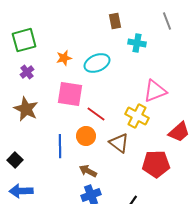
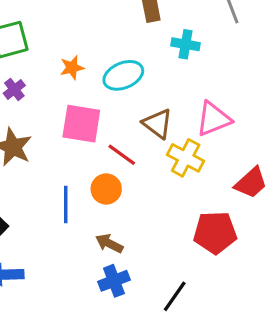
brown triangle: (119, 143) -> (158, 124), moved

